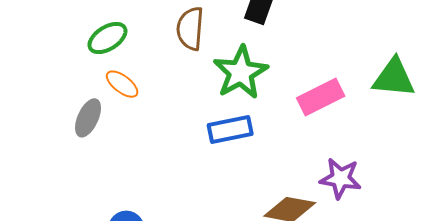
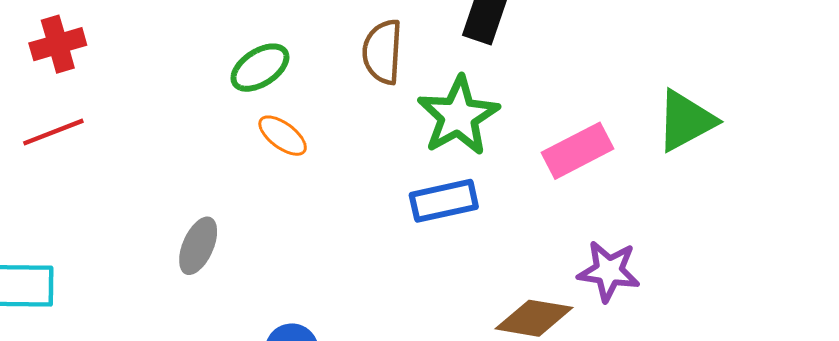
green triangle: (394, 78) -> (686, 121), turned -33
gray ellipse: (88, 118) -> (198, 246), moved

